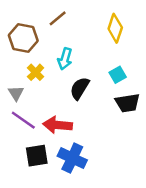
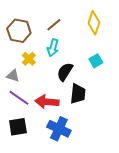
brown line: (58, 18) -> (54, 25), moved
gray triangle: (16, 93) -> (13, 76), turned -40
black trapezoid: (127, 103) -> (78, 94), moved, turned -75
black square: (37, 156) -> (18, 127), moved

